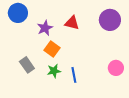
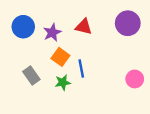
blue circle: (18, 13) -> (23, 27), moved
blue line: (74, 75) -> (81, 69), moved

